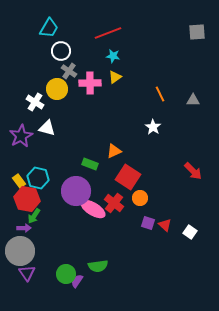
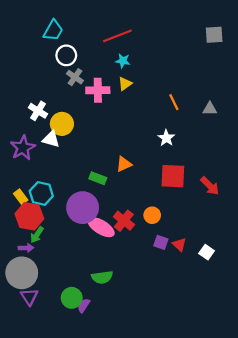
yellow circle: (57, 89) -> (62, 124), moved
red square: (128, 177) -> (173, 176), moved, turned -30
green semicircle: (98, 266) -> (102, 277), moved

